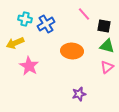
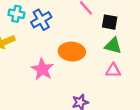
pink star: (29, 66) -> (42, 69), moved
pink triangle: (107, 67) -> (113, 70), turned 40

